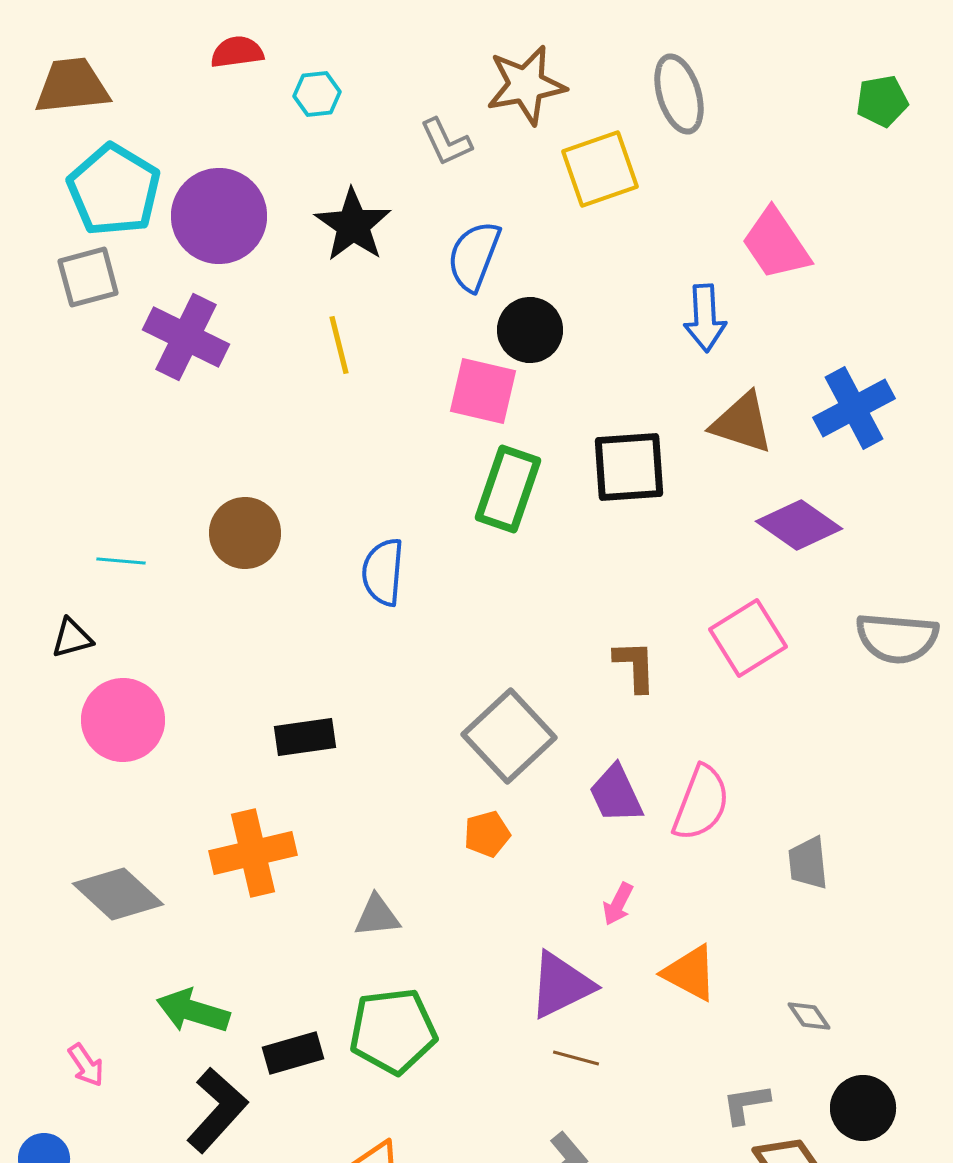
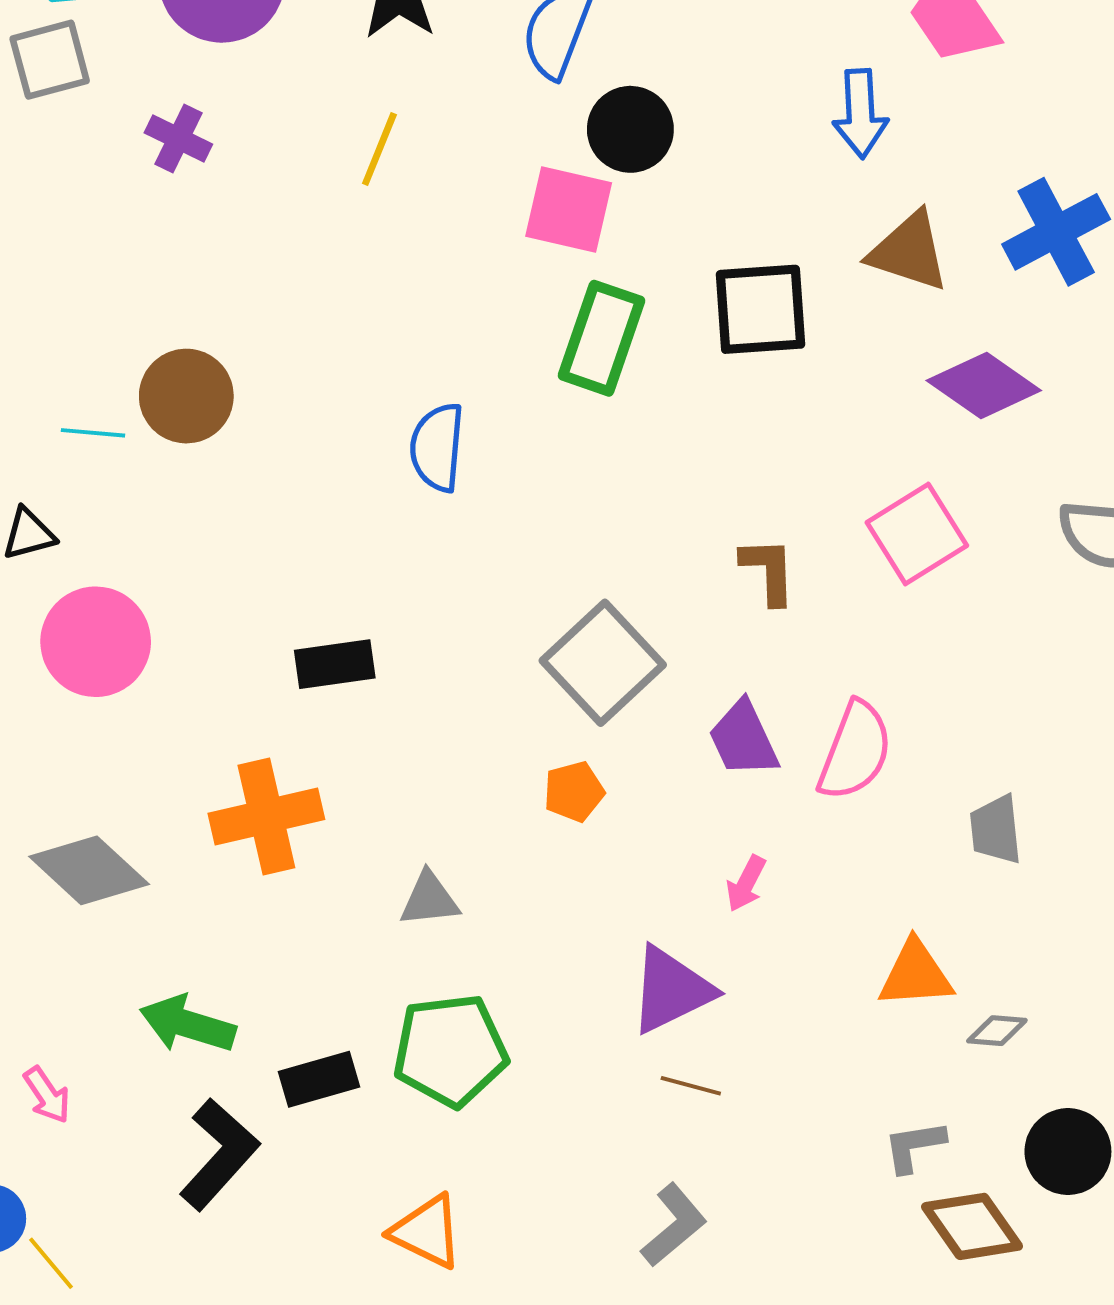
purple cross: (186, 337) -> (178, 139), size x0.6
yellow line: (339, 345) -> (379, 149), turned 36
brown circle: (245, 533) -> (186, 396), moved
orange triangle: (690, 973) -> (916, 974), moved, turned -32
gray diamond: (809, 1016) -> (997, 1031), turned -51

